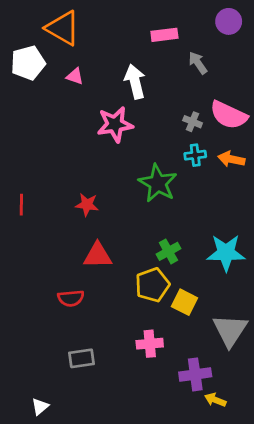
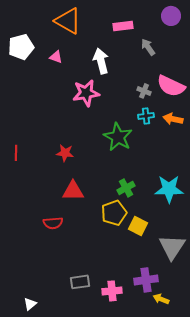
orange triangle: (63, 28) -> (68, 21), moved
pink cross: (150, 344) -> (112, 291), moved
gray rectangle: (82, 358) -> (80, 282), moved

